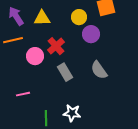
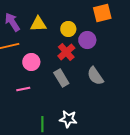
yellow circle: (79, 17) -> (68, 29), moved
red cross: (56, 46) -> (66, 52), moved
pink line: (23, 94) -> (23, 89), moved

